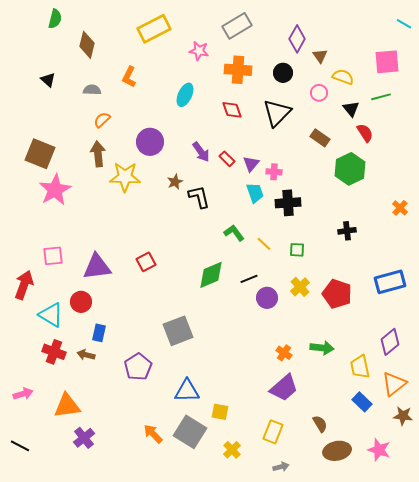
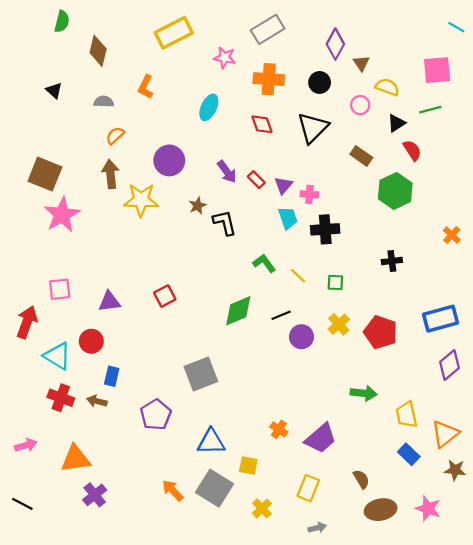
black triangle: (351, 109) -> (396, 123), turned 36
purple triangle: (97, 267) -> (109, 302), size x0.7
purple diamond: (390, 342) -> (449, 365), moved
orange cross: (284, 353) -> (279, 429), moved

